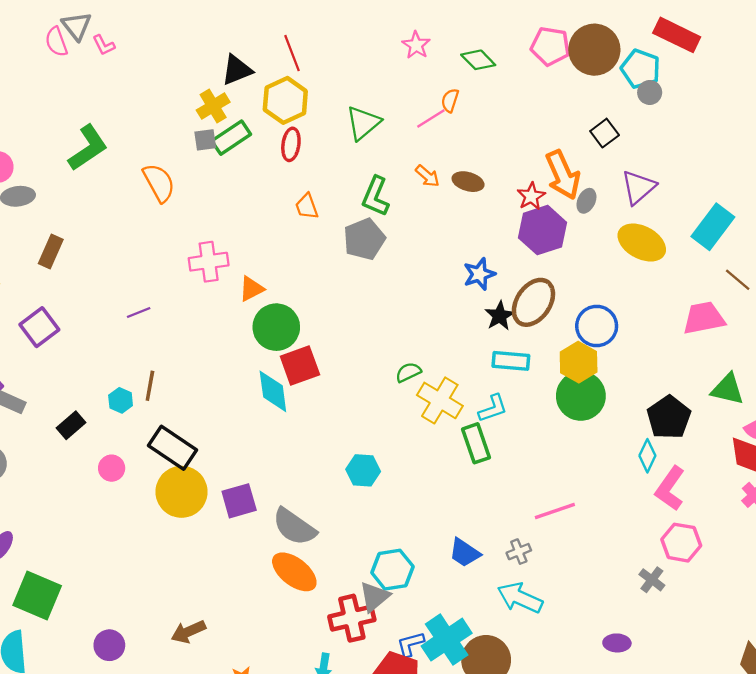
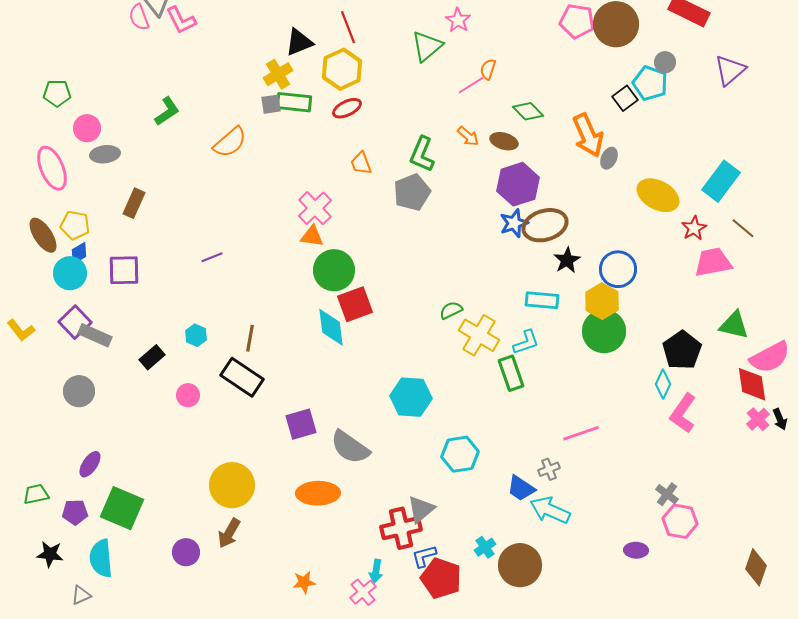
pink L-shape: (104, 45) -> (181, 20), size x1.5
green diamond: (478, 60) -> (528, 111), moved
cyan pentagon: (641, 69) -> (650, 83), moved
green triangle: (363, 123) -> (427, 46), moved
green rectangle: (231, 138) -> (294, 102), turned 40
red ellipse: (291, 144) -> (347, 108), turned 56
green L-shape: (88, 148) -> (167, 111), size x0.7
orange semicircle: (159, 183) -> (230, 142), turned 78
purple triangle: (638, 187) -> (730, 70), moved
red star: (531, 196) -> (694, 228), moved
purple hexagon: (542, 230) -> (518, 184), moved
pink cross: (209, 262) -> (315, 208), moved, turned -36
orange triangle: (251, 289) -> (312, 236), turned 35
brown ellipse: (533, 302) -> (545, 225), moved, turned 39
black star: (500, 316) -> (567, 260), moved
purple square: (39, 327) -> (124, 270), turned 36
brown line: (150, 386) -> (250, 338), moved
cyan hexagon: (363, 470) -> (411, 397), size x1.4
yellow circle: (182, 492) -> (232, 485), moved
pink hexagon: (681, 543) -> (680, 521), moved
blue trapezoid: (465, 553) -> (521, 488), moved
cyan hexagon: (392, 570) -> (460, 454), moved
orange ellipse: (294, 572) -> (318, 493), moved, turned -39
brown arrow: (188, 632) -> (229, 533), moved, turned -36
cyan cross: (447, 640) -> (485, 547), size x0.5
blue L-shape: (411, 644) -> (424, 556), moved

